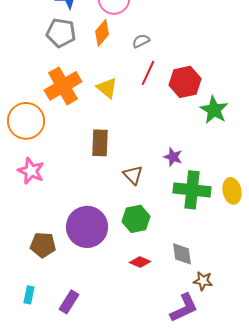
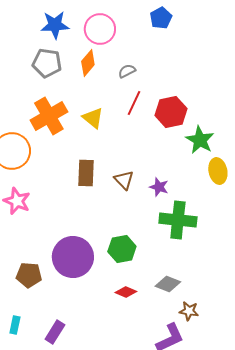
brown triangle: (133, 175) -> (124, 180), moved
yellow ellipse: (232, 191) -> (218, 171), moved
gray diamond: (182, 254) -> (168, 284), turned -60

